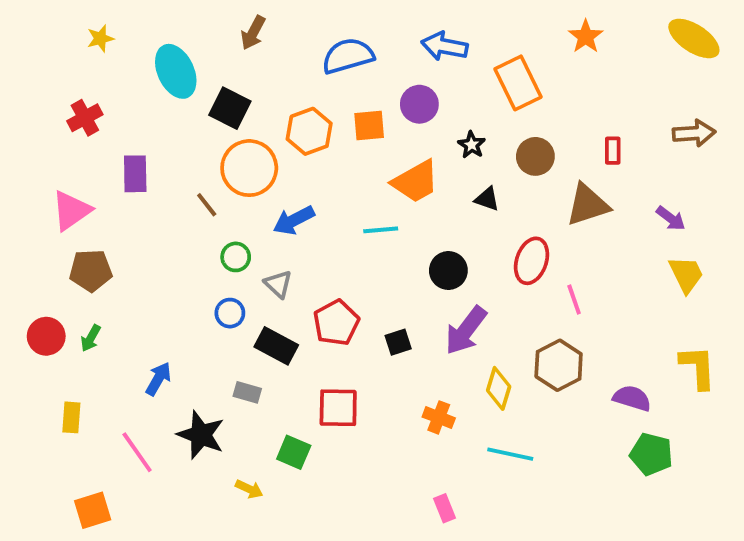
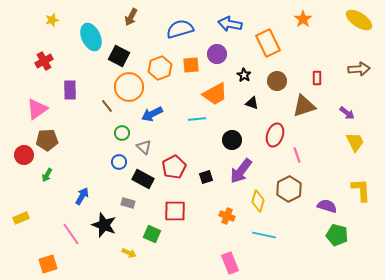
red circle: (46, 336) -> (24, 155), moved
yellow rectangle: (71, 417) -> (21, 218), moved, turned 63
pink rectangle: (445, 508) -> (230, 263), size x1.5

